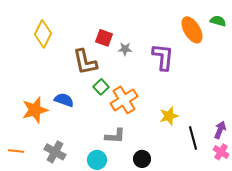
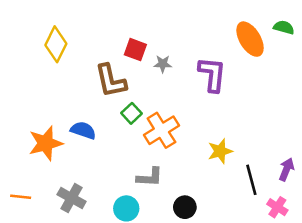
pink cross: (221, 152) -> (277, 207), moved

